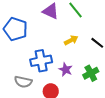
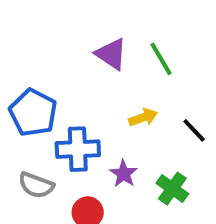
blue pentagon: (15, 29) -> (33, 113), moved
green cross: (91, 73) -> (172, 189), turned -35

